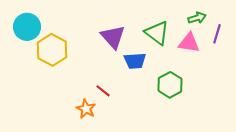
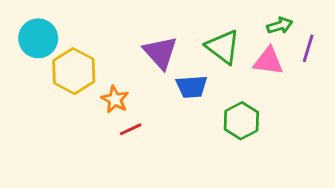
red line: (103, 91) -> (131, 129), moved, turned -63
orange star: (86, 109) -> (115, 99), moved

